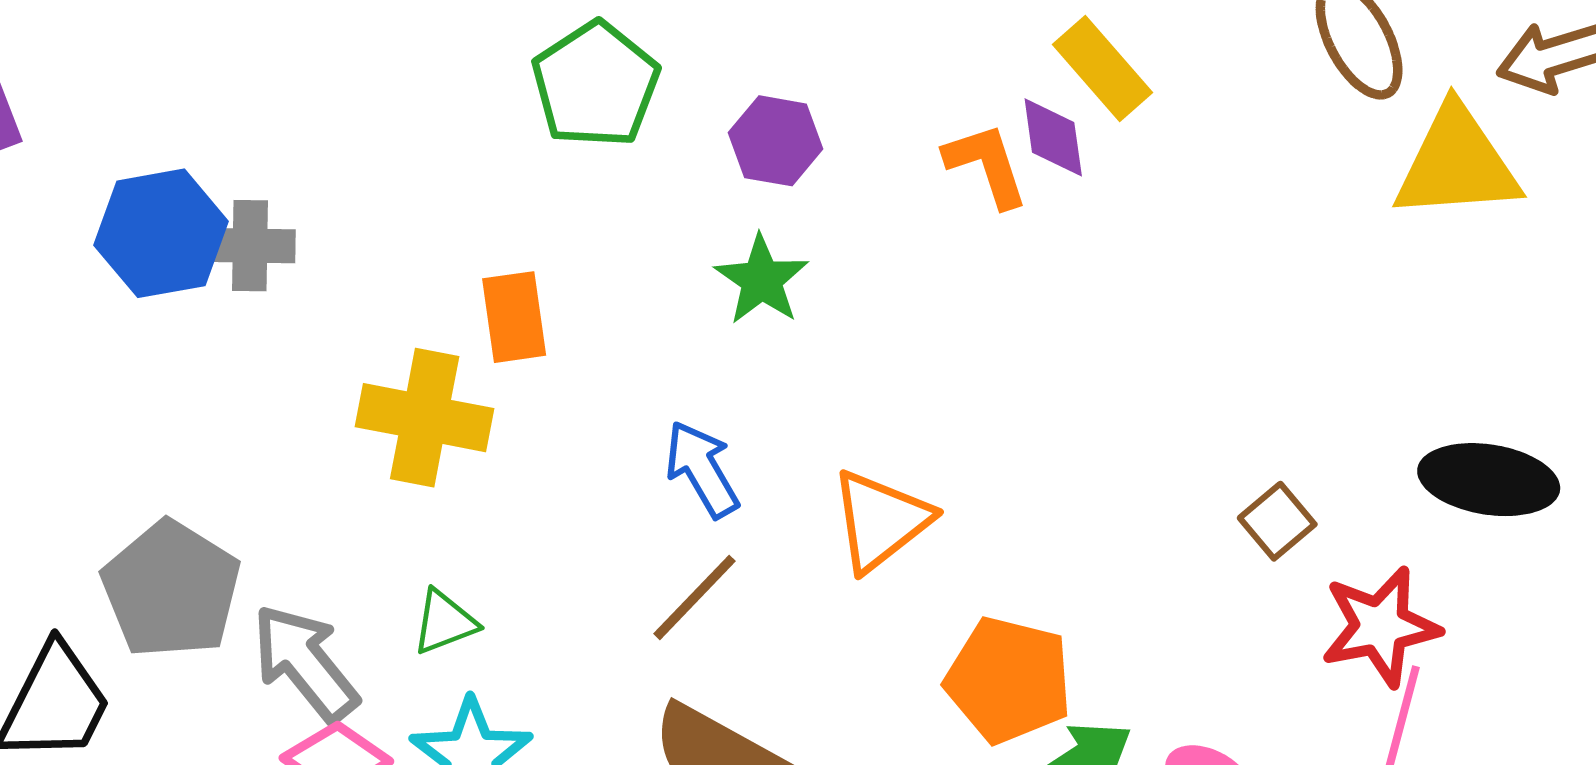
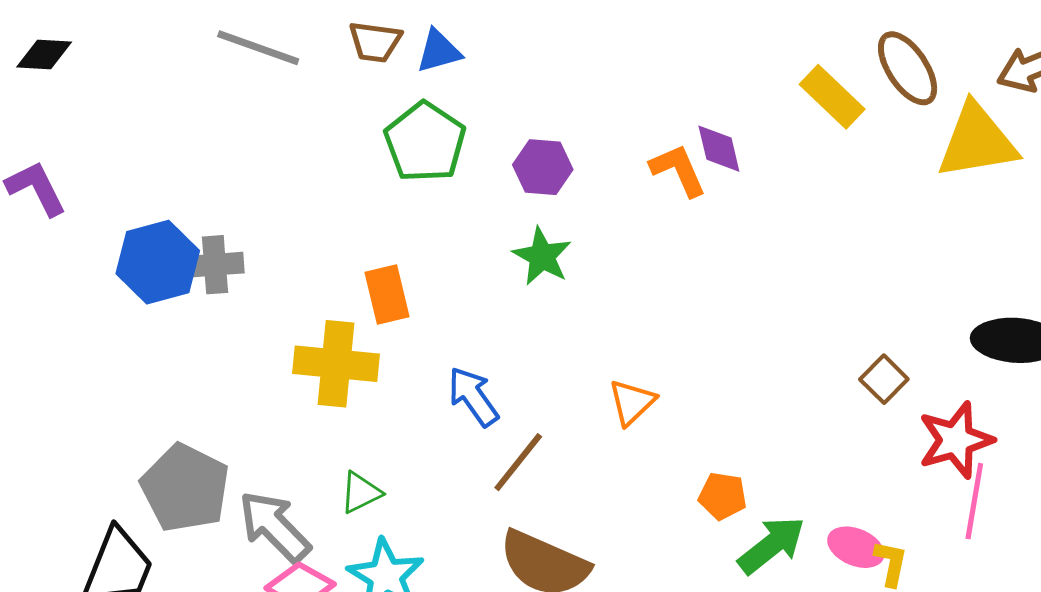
yellow rectangle: (1103, 69) -> (832, 97), moved
blue arrow: (702, 469) -> (473, 397), moved
orange triangle: (881, 521) -> (632, 402), size x0.7
orange pentagon: (1009, 680) -> (723, 496), size x0.6

